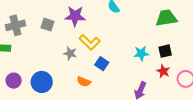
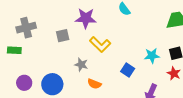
gray square: (47, 25) -> (63, 36), moved, turned -32
gray star: (70, 53) -> (81, 65), moved
blue square: (102, 64) -> (128, 70), moved

